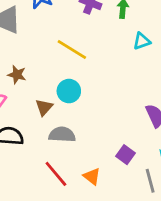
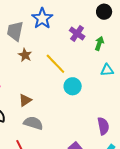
brown star: (17, 75) -> (25, 55), moved
cyan circle: (69, 91) -> (73, 86), moved

